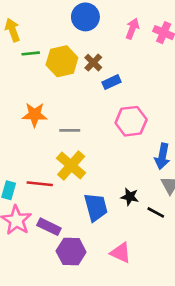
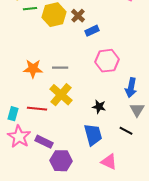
orange star: (35, 115) -> (33, 69), moved
black star: (130, 197) -> (99, 107), moved
blue trapezoid: (96, 207) -> (93, 135), moved
pink triangle: (121, 253) -> (109, 162), moved

